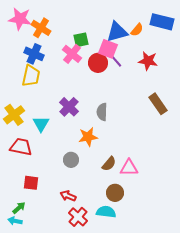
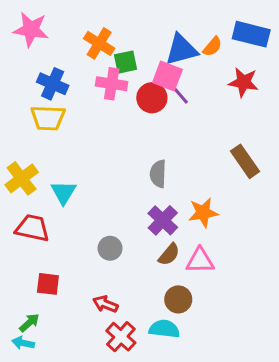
orange cross: (41, 28) -> (99, 43), moved
pink cross: (72, 54) -> (112, 84), turned -30
red star: (148, 61) -> (243, 82), moved
yellow trapezoid: (31, 76) -> (48, 118), turned 80
purple cross: (69, 107) -> (163, 220), moved
orange star: (88, 137) -> (203, 213), moved

